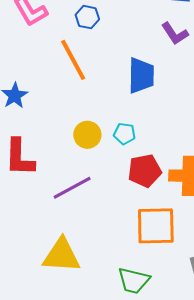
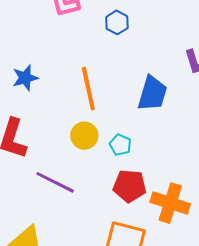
orange line: (73, 60) -> (88, 89), moved
purple line: (72, 188) -> (55, 182), turned 39

